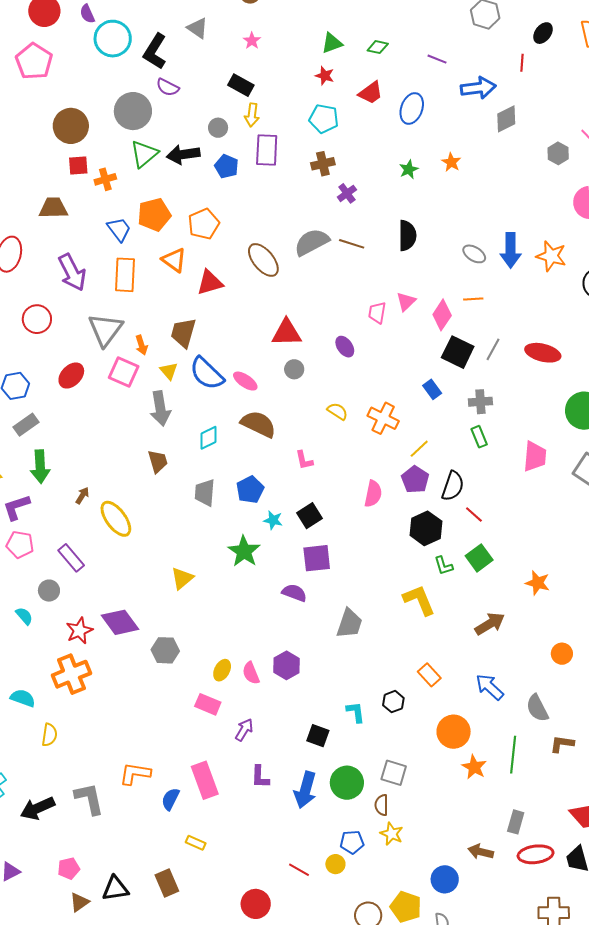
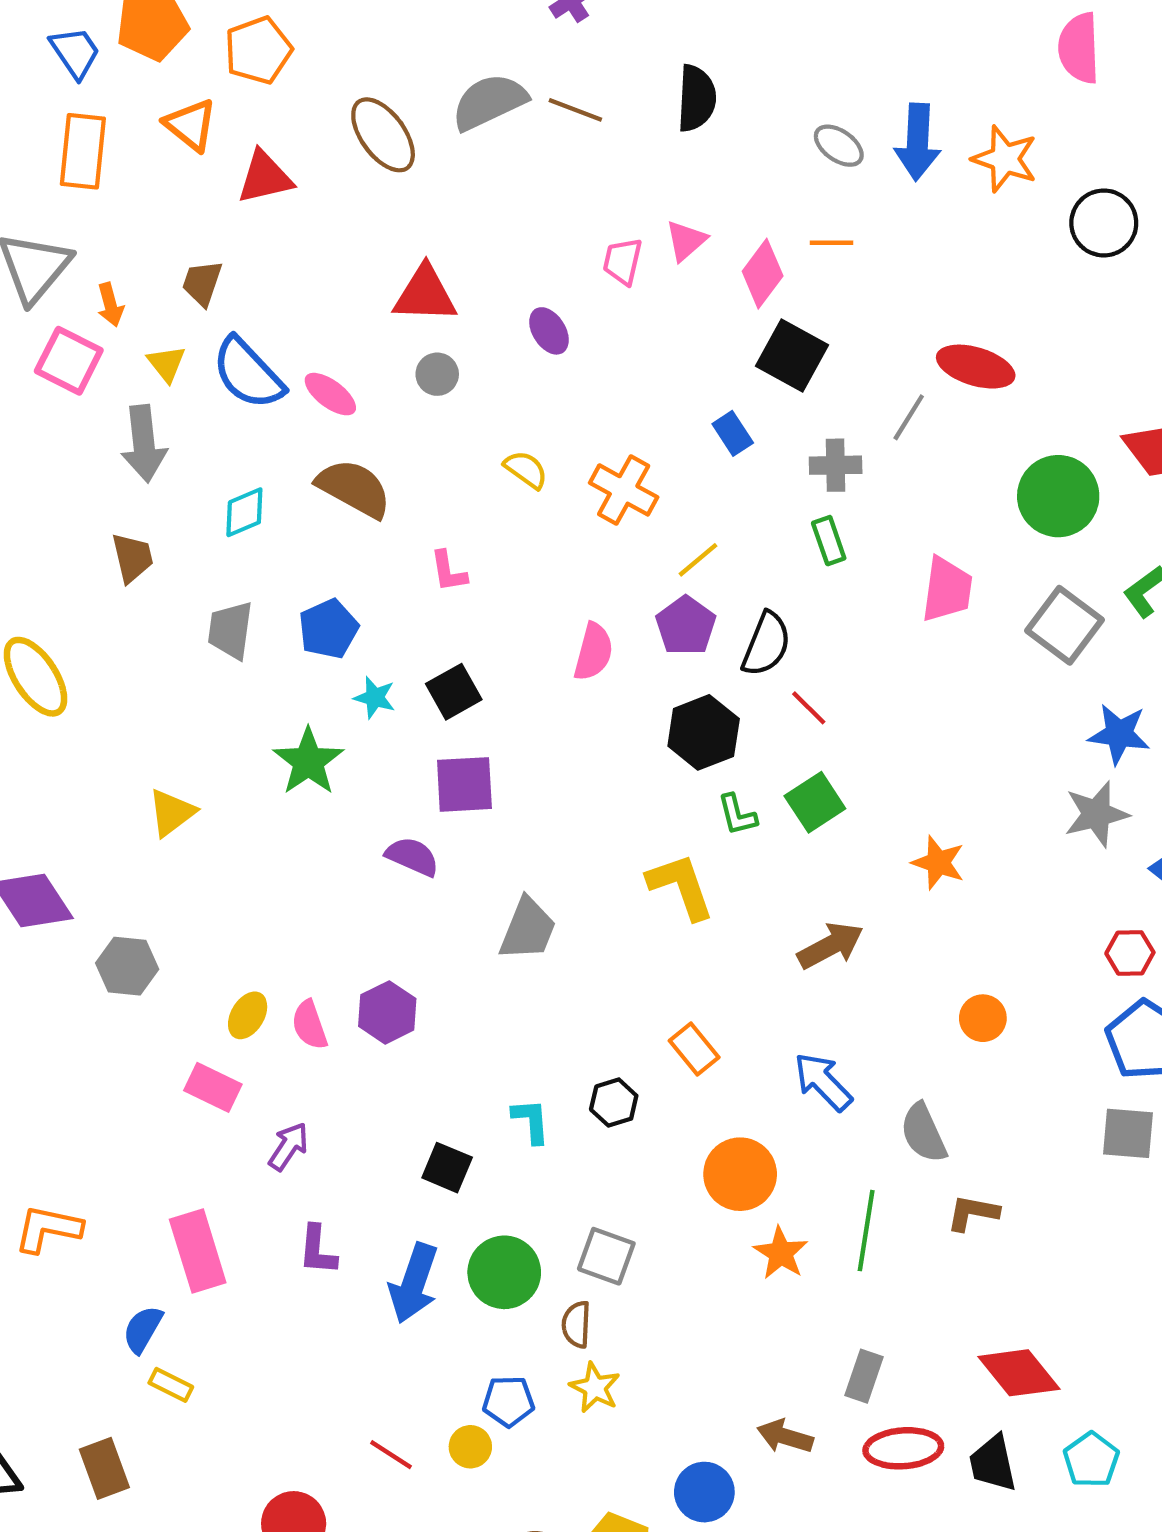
brown trapezoid: (183, 333) -> (202, 283), size x0.7
gray line: (493, 349) -> (909, 417), moved
blue semicircle: (170, 799) -> (143, 1329), moved

